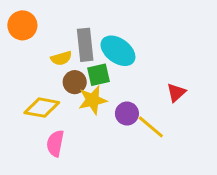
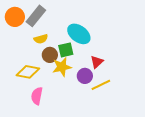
gray rectangle: (85, 45) -> (36, 16), moved, turned 45
red triangle: (176, 93) -> (97, 62), moved
yellow line: (151, 127) -> (101, 85), turned -66

